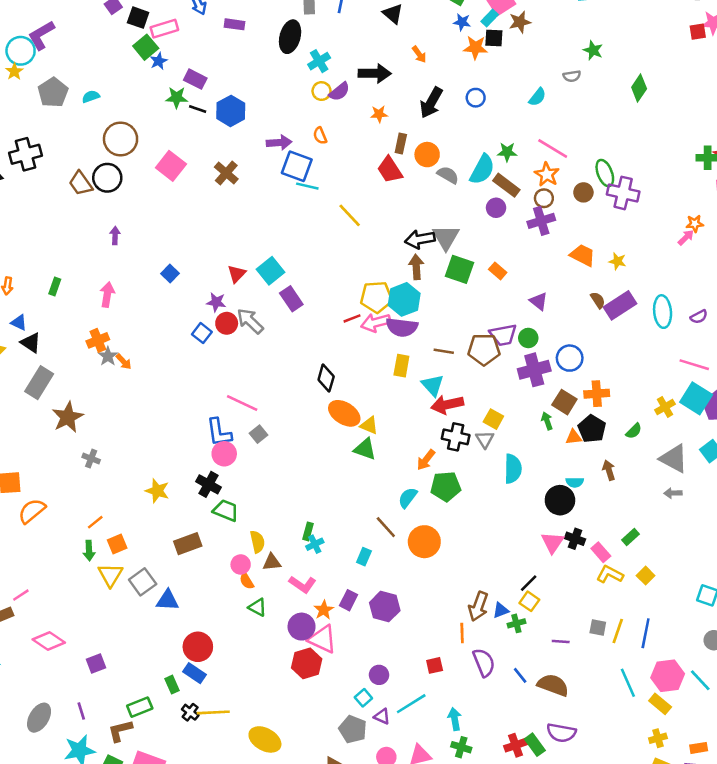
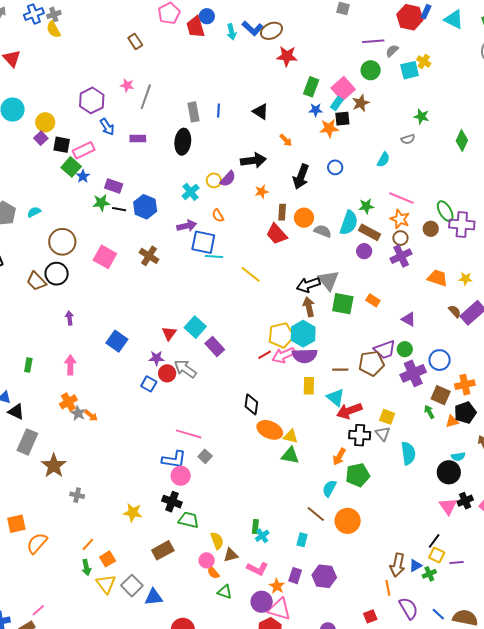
cyan cross: (319, 61) -> (191, 192), moved
blue square: (170, 274) -> (117, 341), size x1.5
black pentagon: (592, 429) -> (465, 413), turned 30
blue L-shape: (219, 432) -> (174, 460), turned -65
black cross: (575, 539) -> (465, 501), turned -35
purple line: (561, 641) -> (457, 562), moved

